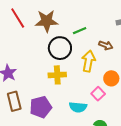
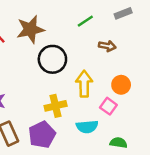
green line: (80, 31) -> (85, 21), moved
yellow arrow: (88, 61) -> (84, 84), moved
yellow cross: (57, 75) -> (56, 106), moved

